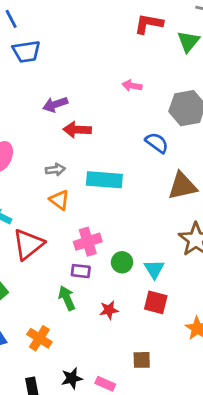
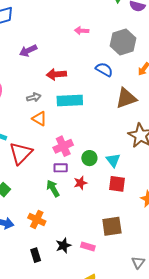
red arrow: (77, 130) -> (56, 74), moved
red star: (109, 310) -> (80, 183), moved
brown square: (142, 360) -> (112, 226), size x1.5

